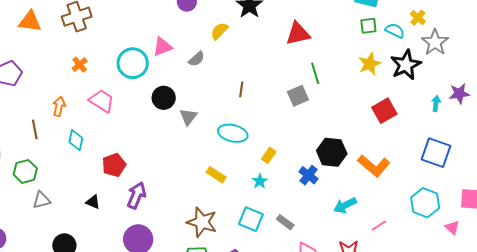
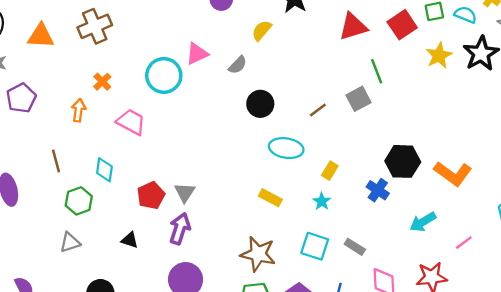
brown line: (241, 89) -> (318, 110), moved, turned 49
black circle: (164, 98) -> (260, 104), moved
orange arrow: (59, 106) -> (79, 110), moved
red square: (384, 111) -> (402, 25), moved
gray triangle: (188, 117) -> (185, 192), moved
green hexagon: (25, 171) -> (79, 201), moved

